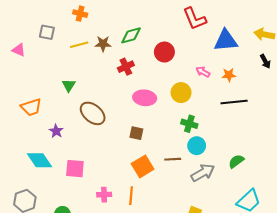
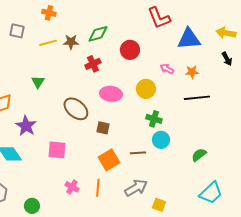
brown ellipse: (93, 113) -> (76, 109), moved
purple star: (56, 131) -> (26, 126), size x1.5
pink square: (75, 169) -> (57, 150), moved
gray arrow: (203, 173) -> (136, 188), moved
pink cross: (104, 195) -> (72, 187), turned 32

